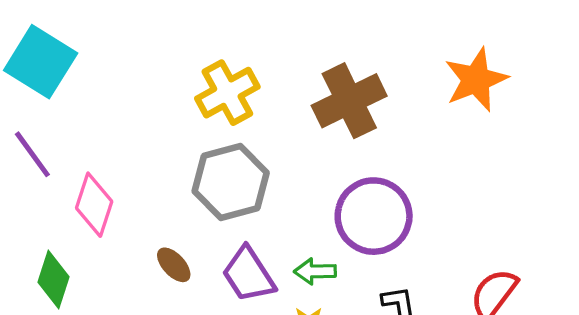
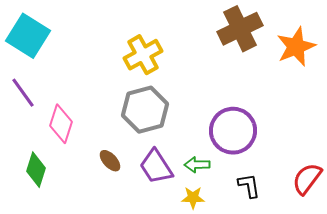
brown cross: (349, 101) -> (240, 29), moved

